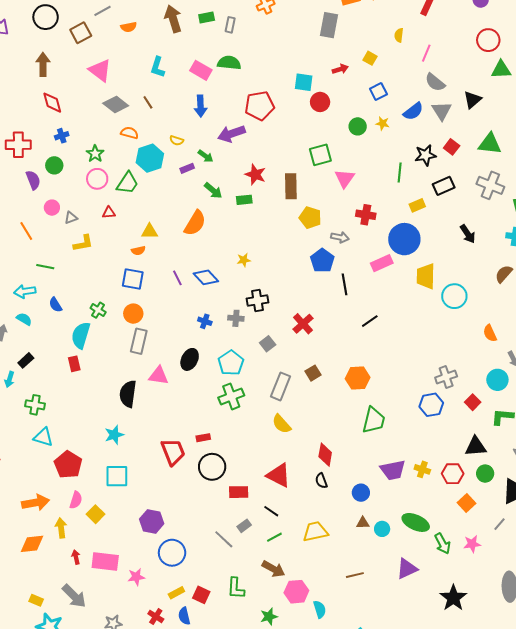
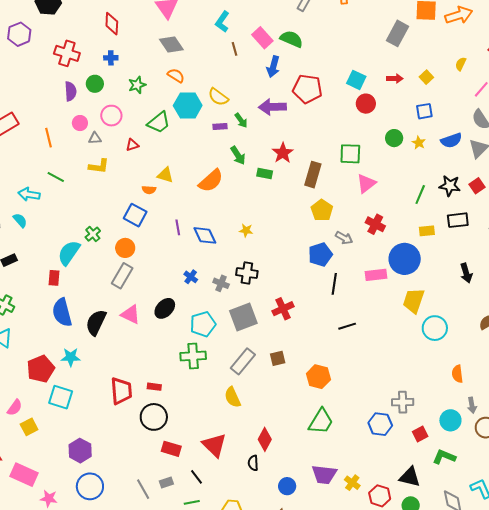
brown line: (148, 102) -> (234, 49), moved
blue arrow: (201, 106) -> (273, 67), moved
yellow semicircle: (177, 140) -> (218, 97), size x1.5
pink circle: (97, 179) -> (111, 116), moved
red triangle: (109, 213) -> (132, 145), turned -32
blue semicircle: (55, 305) -> (62, 312), moved, size x1.8
gray square: (268, 344) -> (243, 317), size x1.8
red pentagon: (68, 465) -> (41, 369), moved

